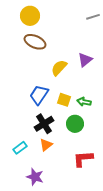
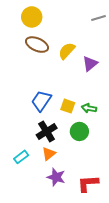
yellow semicircle: (59, 68) -> (67, 51), moved
red L-shape: (83, 159) -> (88, 183), moved
purple star: (35, 177) -> (56, 177), moved

